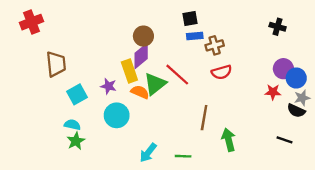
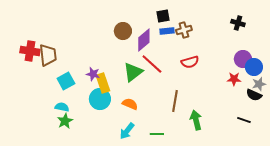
red cross: (31, 22) -> (30, 51), moved, turned 30
brown cross: (215, 45) -> (184, 30), moved
purple diamond: (141, 56) -> (144, 40), moved
yellow rectangle: (129, 71) -> (103, 83), moved
orange semicircle: (140, 92) -> (130, 104), moved

